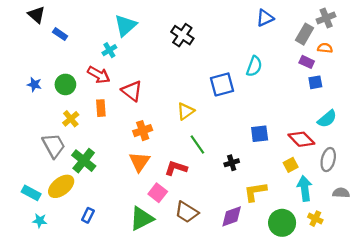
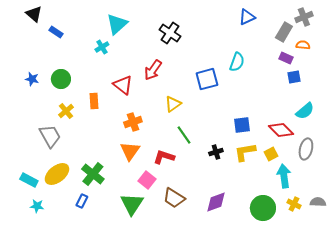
red arrow: (99, 75) -> (153, 70), moved, turned 95
green cross: (84, 161) -> (93, 174), moved
yellow L-shape: (255, 192) -> (245, 152), moved
gray semicircle: (341, 193) -> (318, 202), moved
green triangle: (142, 219) -> (132, 204), turned -30

